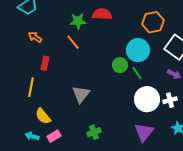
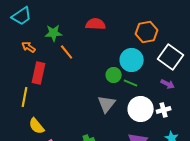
green star: (78, 21) -> (54, 33), moved
red rectangle: (45, 63) -> (39, 73), size x1.5
green line: (137, 73) -> (131, 83), turned -32
gray triangle: (81, 94) -> (107, 104), moved

